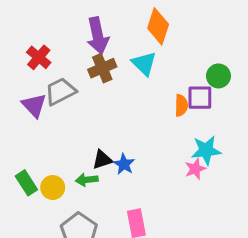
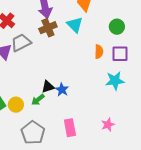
green circle: (218, 76) -> (117, 27), moved
purple square: (200, 98) -> (120, 54), moved
pink star: (195, 169) -> (108, 125), moved
green arrow: (87, 180) -> (38, 100), turned -32

